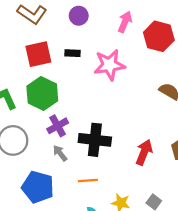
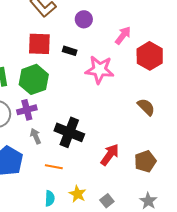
purple cross: (58, 126) -> (27, 110), moved

